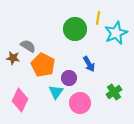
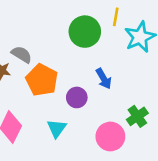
cyan triangle: (56, 92) -> (57, 128), moved
pink circle: (80, 103) -> (110, 136), moved

